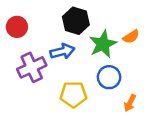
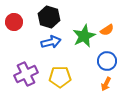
black hexagon: (76, 21) -> (49, 17), moved
purple cross: (32, 67) -> (26, 74), moved
blue circle: (109, 77) -> (107, 61), moved

